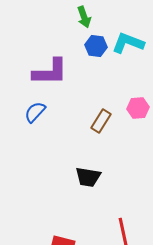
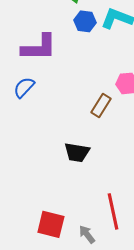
brown rectangle: (101, 121) -> (101, 105), moved

